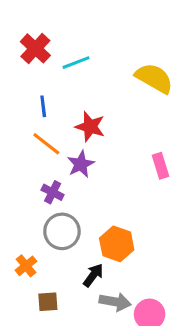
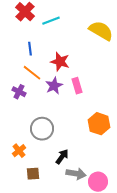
pink rectangle: (160, 166) -> (77, 86), moved
purple cross: (53, 192) -> (19, 92), moved
orange hexagon: (117, 244) -> (99, 124), moved

